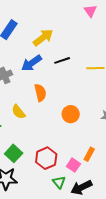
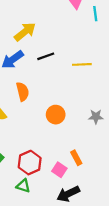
orange rectangle: (89, 154) -> (76, 158), turned -56
green triangle: (59, 182) -> (23, 186), moved, turned -32

